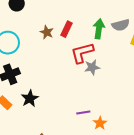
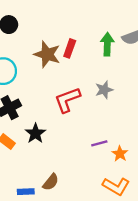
brown star: (47, 32) -> (47, 54), size x1.6
red L-shape: (82, 53) -> (67, 100), moved

